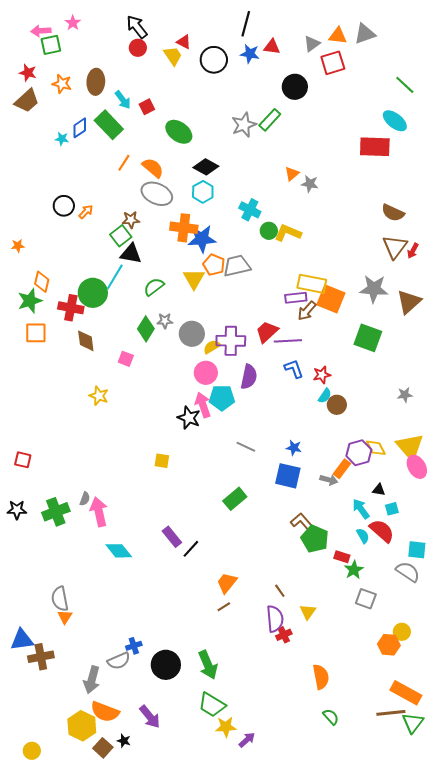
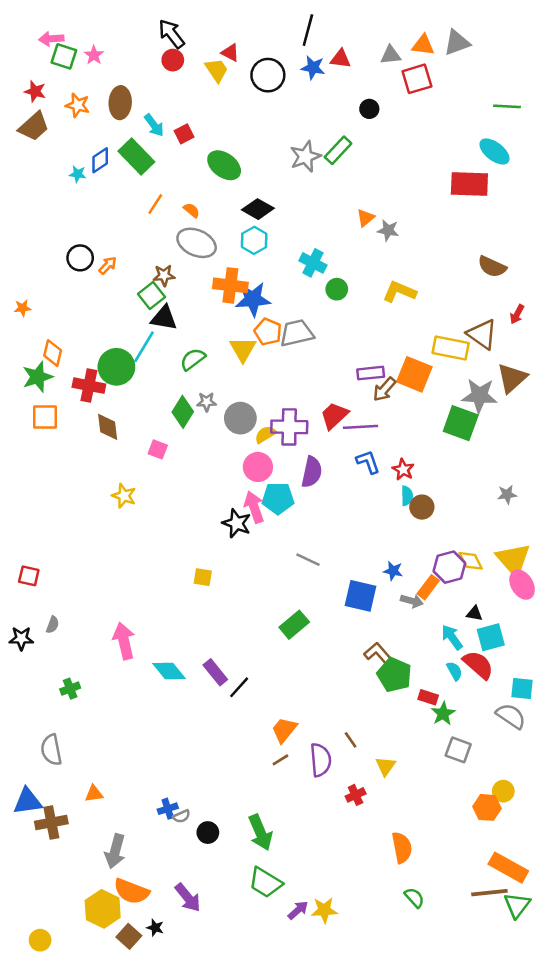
pink star: (73, 23) -> (94, 55), moved
gray triangle: (312, 44) -> (391, 55), turned 30
green square: (51, 45) -> (64, 56), turned 30
green line: (405, 85) -> (507, 106), turned -40
black circle: (295, 87) -> (369, 109), size x0.6
orange semicircle: (153, 168) -> (192, 210), size x0.6
yellow L-shape: (288, 233) -> (399, 292), moved
brown triangle: (395, 247) -> (482, 334), moved, turned -32
yellow rectangle: (312, 284) -> (451, 348), moved
gray star: (374, 289) -> (479, 396), moved
red star: (322, 375) -> (403, 469), turned -30
cyan semicircle: (325, 396) -> (407, 496), turned -35
blue star: (294, 448) -> (393, 571), moved
gray semicircle: (85, 499) -> (53, 625), moved
cyan square: (392, 509) -> (491, 637), size x1.6
green cross: (56, 512) -> (70, 689), moved, size x0.6
cyan diamond: (119, 551) -> (169, 671), moved
gray semicircle: (60, 599) -> (51, 750), moved
orange triangle: (65, 617) -> (94, 794), moved, turned 49
purple semicircle: (275, 619) -> (320, 760), moved
gray semicircle: (119, 661) -> (182, 816), moved, size x0.6
black circle: (166, 665) -> (208, 833), size x0.6
yellow star: (226, 727) -> (324, 910), moved
purple arrow: (247, 740) -> (298, 910), moved

